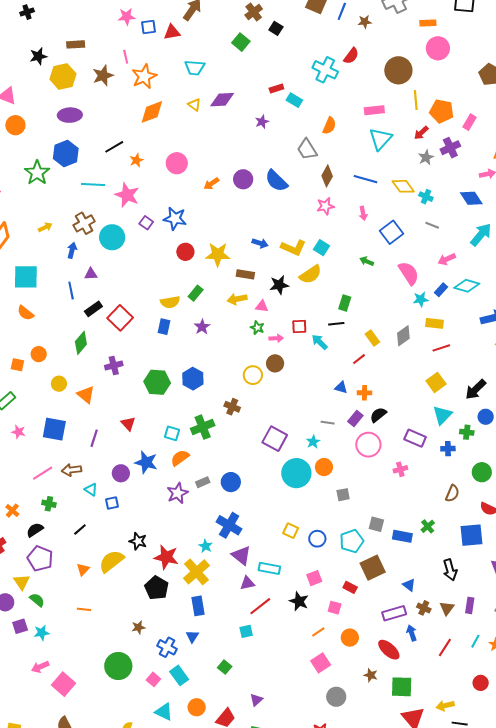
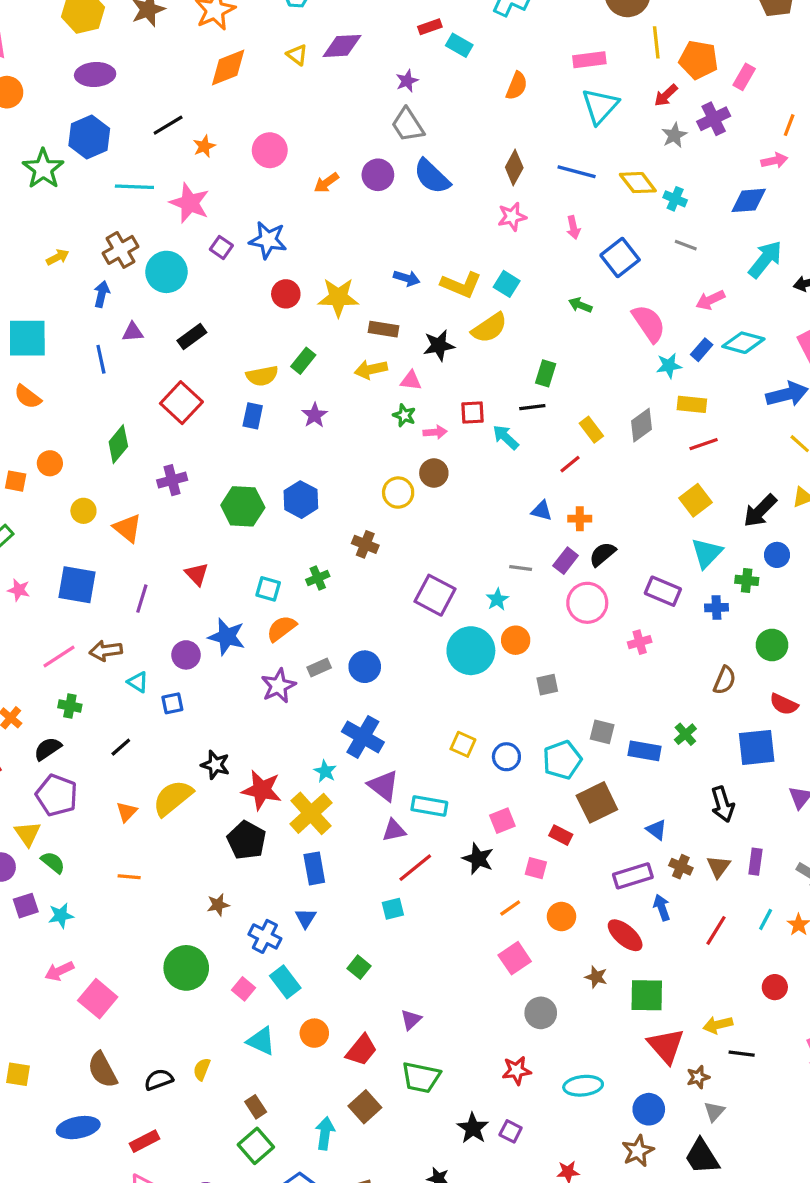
gray trapezoid: (307, 149) -> (408, 125), moved
blue diamond: (471, 198) -> (749, 200), turned -60
black rectangle: (93, 309) -> (192, 336), moved
green cross: (203, 427) -> (318, 578), size x0.6

